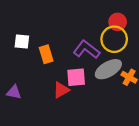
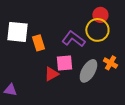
white square: (22, 42) -> (17, 32), size x1.6
gray ellipse: (108, 69) -> (88, 71), moved, turned -30
purple triangle: (14, 92) -> (10, 90), moved

